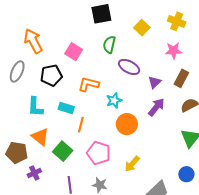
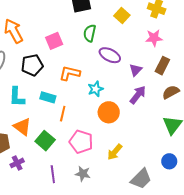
pink square: (74, 52) -> (54, 41), turned 36

